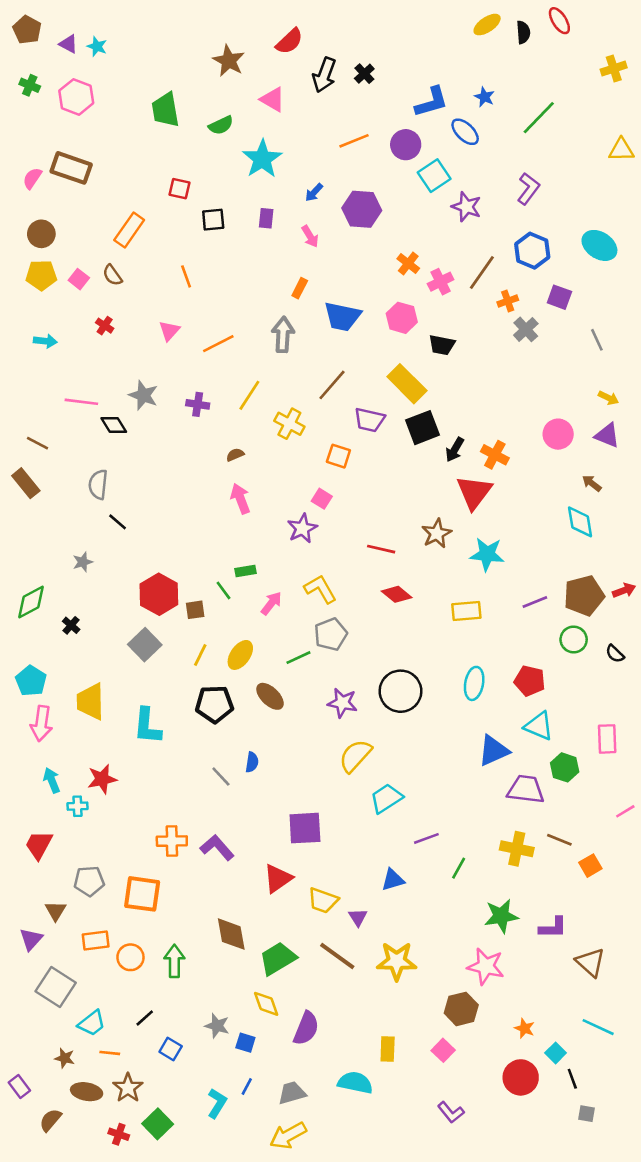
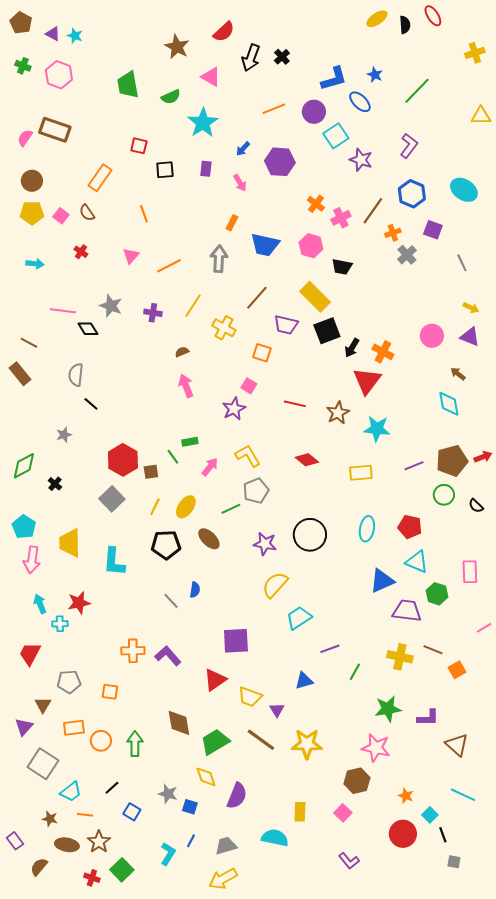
red line: (381, 549) -> (295, 404), moved
orange square: (142, 894) -> (110, 692), size x0.6

